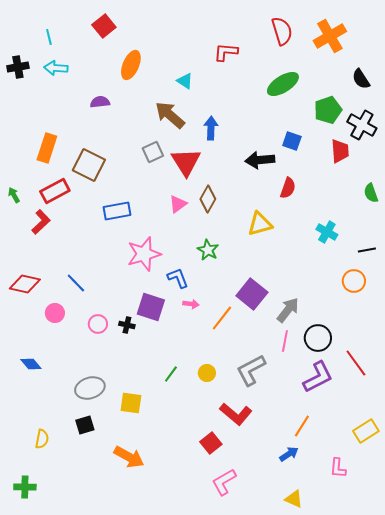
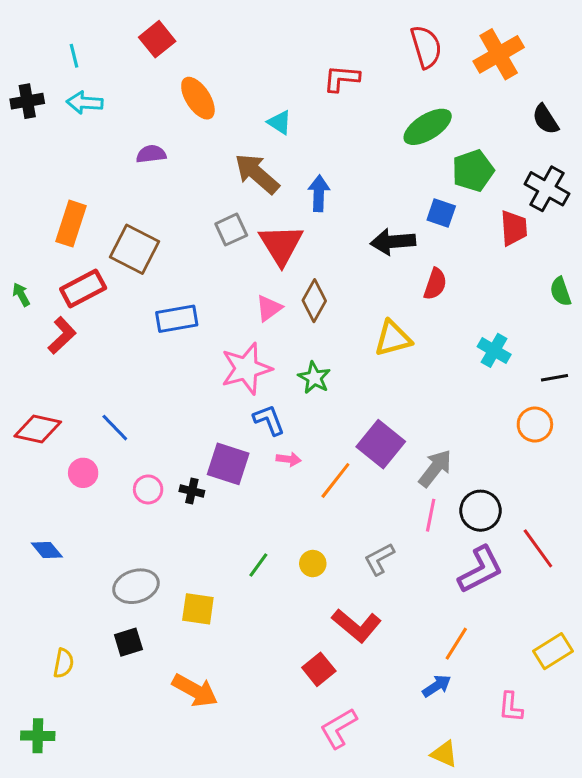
orange ellipse: (131, 65) -> (198, 98), turned -56
green pentagon: (328, 110) -> (473, 171), moved
pink star: (144, 254) -> (246, 369), moved
gray L-shape: (251, 370) -> (379, 559), size x0.7

